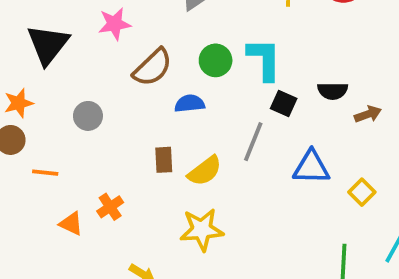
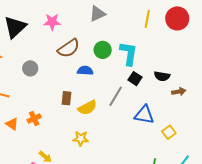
yellow star: (202, 230) -> (81, 138), size x0.7

